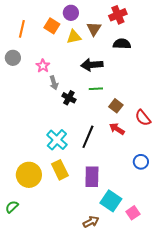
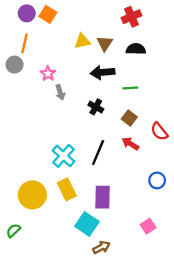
purple circle: (71, 13) -> (27, 13), moved
orange square: (52, 26) -> (48, 14), moved
orange line: (22, 29) -> (25, 43), moved
brown triangle: (94, 29) -> (105, 43), moved
green line: (96, 89) -> (130, 88), moved
black cross: (69, 98) -> (96, 107), moved
cyan square: (111, 201) -> (87, 224), moved
pink square: (133, 213) -> (148, 226), moved

